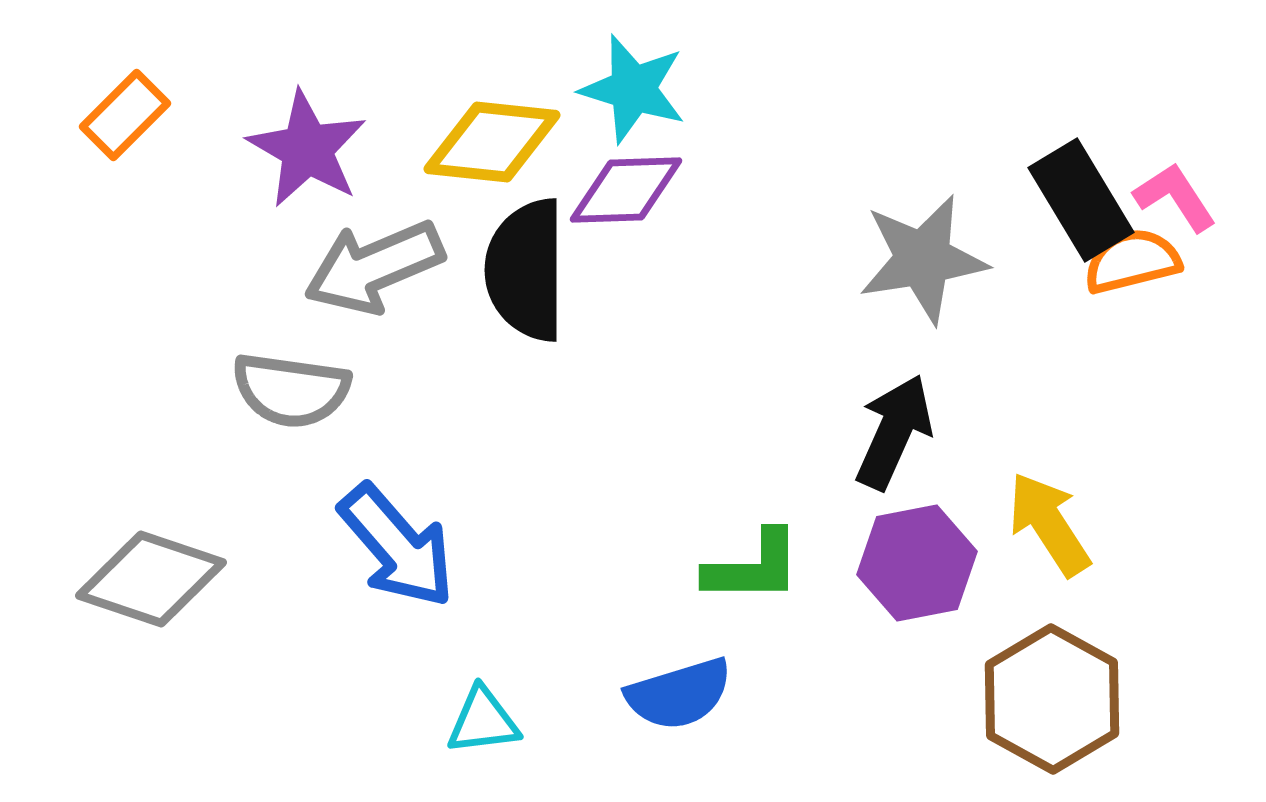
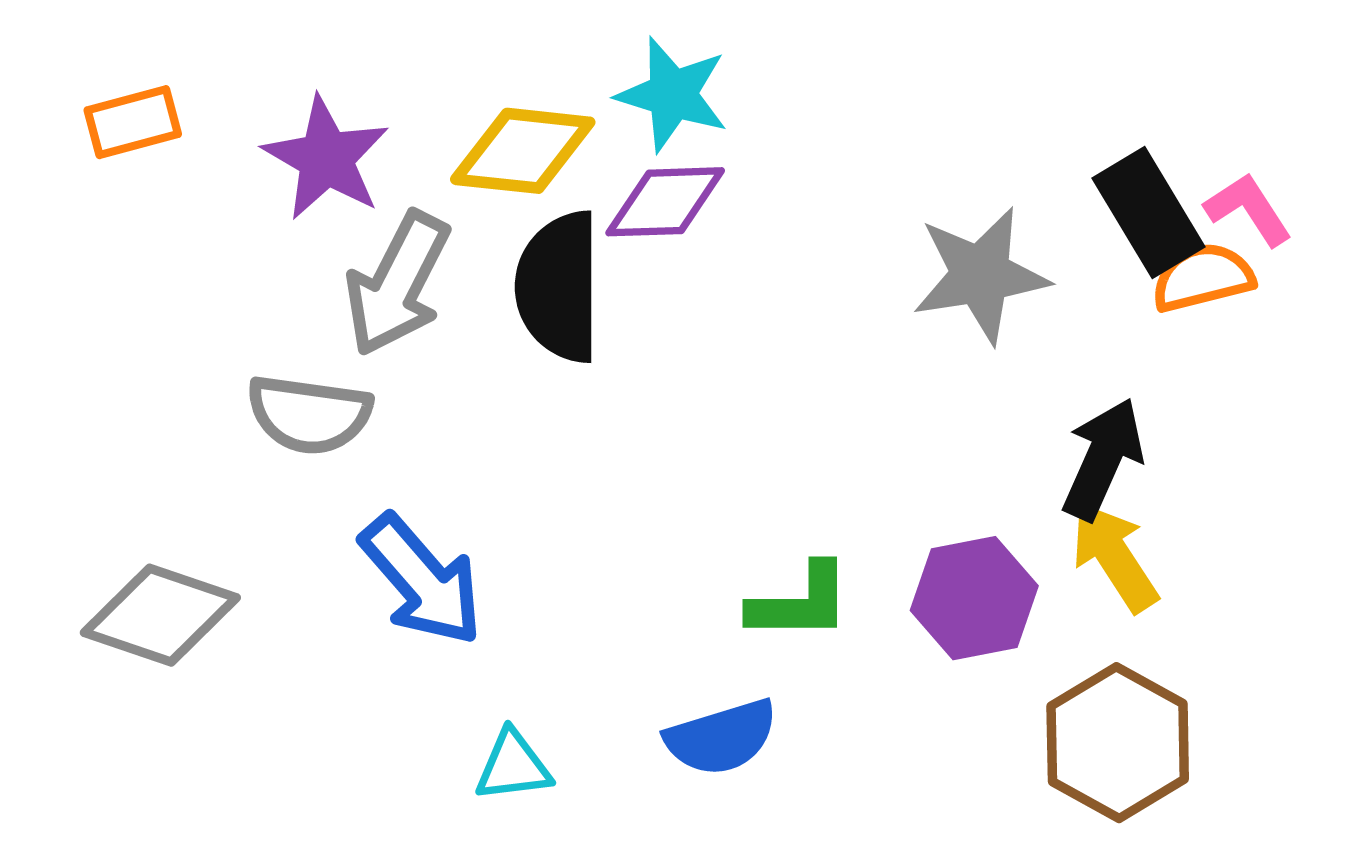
orange rectangle: (125, 115) -> (133, 122), turned 30
gray arrow: (374, 267) -> (397, 284), turned -40
black arrow: (894, 432) -> (1103, 459), moved

